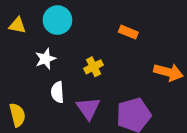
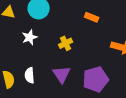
white semicircle: (57, 92) -> (30, 75), moved

